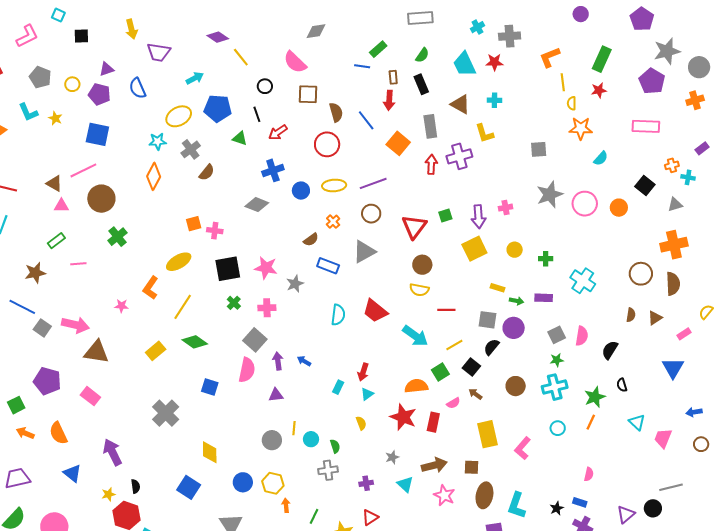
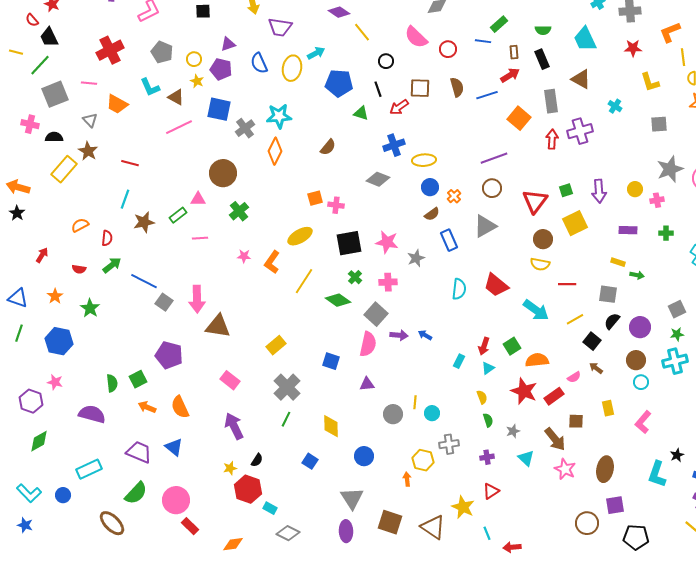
green semicircle: (422, 55) -> (543, 30), turned 56
red star: (494, 62) -> (633, 48), moved
brown square: (308, 94) -> (420, 88), moved
red arrow: (389, 100) -> (510, 75), turned -126
cyan cross: (494, 100) -> (615, 106), moved, turned 32
yellow ellipse: (179, 116) -> (292, 68), moved, turned -50
yellow star: (55, 118) -> (197, 81), moved
blue line: (366, 120) -> (487, 95), turned -70
yellow L-shape: (484, 133) -> (650, 82), moved
cyan star: (158, 141) -> (279, 116), size x1.4
red circle: (327, 144) -> (448, 49), moved, size x0.7
gray cross: (191, 149) -> (245, 128), moved
pink line: (83, 170) -> (179, 127), moved
brown triangle: (54, 183) -> (176, 97), moved
yellow ellipse: (334, 185) -> (424, 160), moved
blue circle: (301, 191) -> (430, 187), moved
pink triangle: (61, 206) -> (198, 199), moved
pink cross: (506, 208) -> (657, 200), moved
yellow square: (474, 249) -> (575, 223), moved
yellow circle: (515, 250) -> (635, 189), moved
blue rectangle: (328, 266) -> (449, 240), turned 45
brown star: (35, 273) -> (144, 222), moved
purple rectangle: (544, 298) -> (628, 230), moved
pink star: (121, 306) -> (244, 256), moved
pink arrow: (75, 325) -> (197, 299), turned 76
purple circle: (514, 328) -> (640, 327), moved
green diamond: (195, 342) -> (338, 300), moved
yellow rectangle: (156, 351) -> (276, 345), moved
purple arrow: (278, 361) -> (399, 335), turned 102
green square: (440, 372) -> (512, 346), moved
purple triangle: (276, 395) -> (367, 384), moved
pink rectangle: (90, 396) -> (230, 380), moved
red rectangle: (433, 422) -> (554, 396), turned 42
cyan circle: (558, 428) -> (641, 382), moved
yellow rectangle: (487, 434) -> (608, 408), size x0.6
green semicircle: (335, 446) -> (488, 420), moved
brown arrow: (434, 465) -> (555, 439), turned 65
brown square: (471, 467) -> (576, 421), moved
blue triangle: (72, 473) -> (174, 447), moved
purple trapezoid: (17, 478) -> (139, 452), turned 36
yellow hexagon: (273, 483) -> (423, 460), moved
black semicircle: (136, 486) -> (257, 460), turned 40
blue square: (189, 487) -> (310, 461), size x0.7
cyan L-shape: (517, 505) -> (657, 474), moved
black star: (557, 508) -> (677, 455), moved
green line: (314, 516) -> (286, 419), moved

